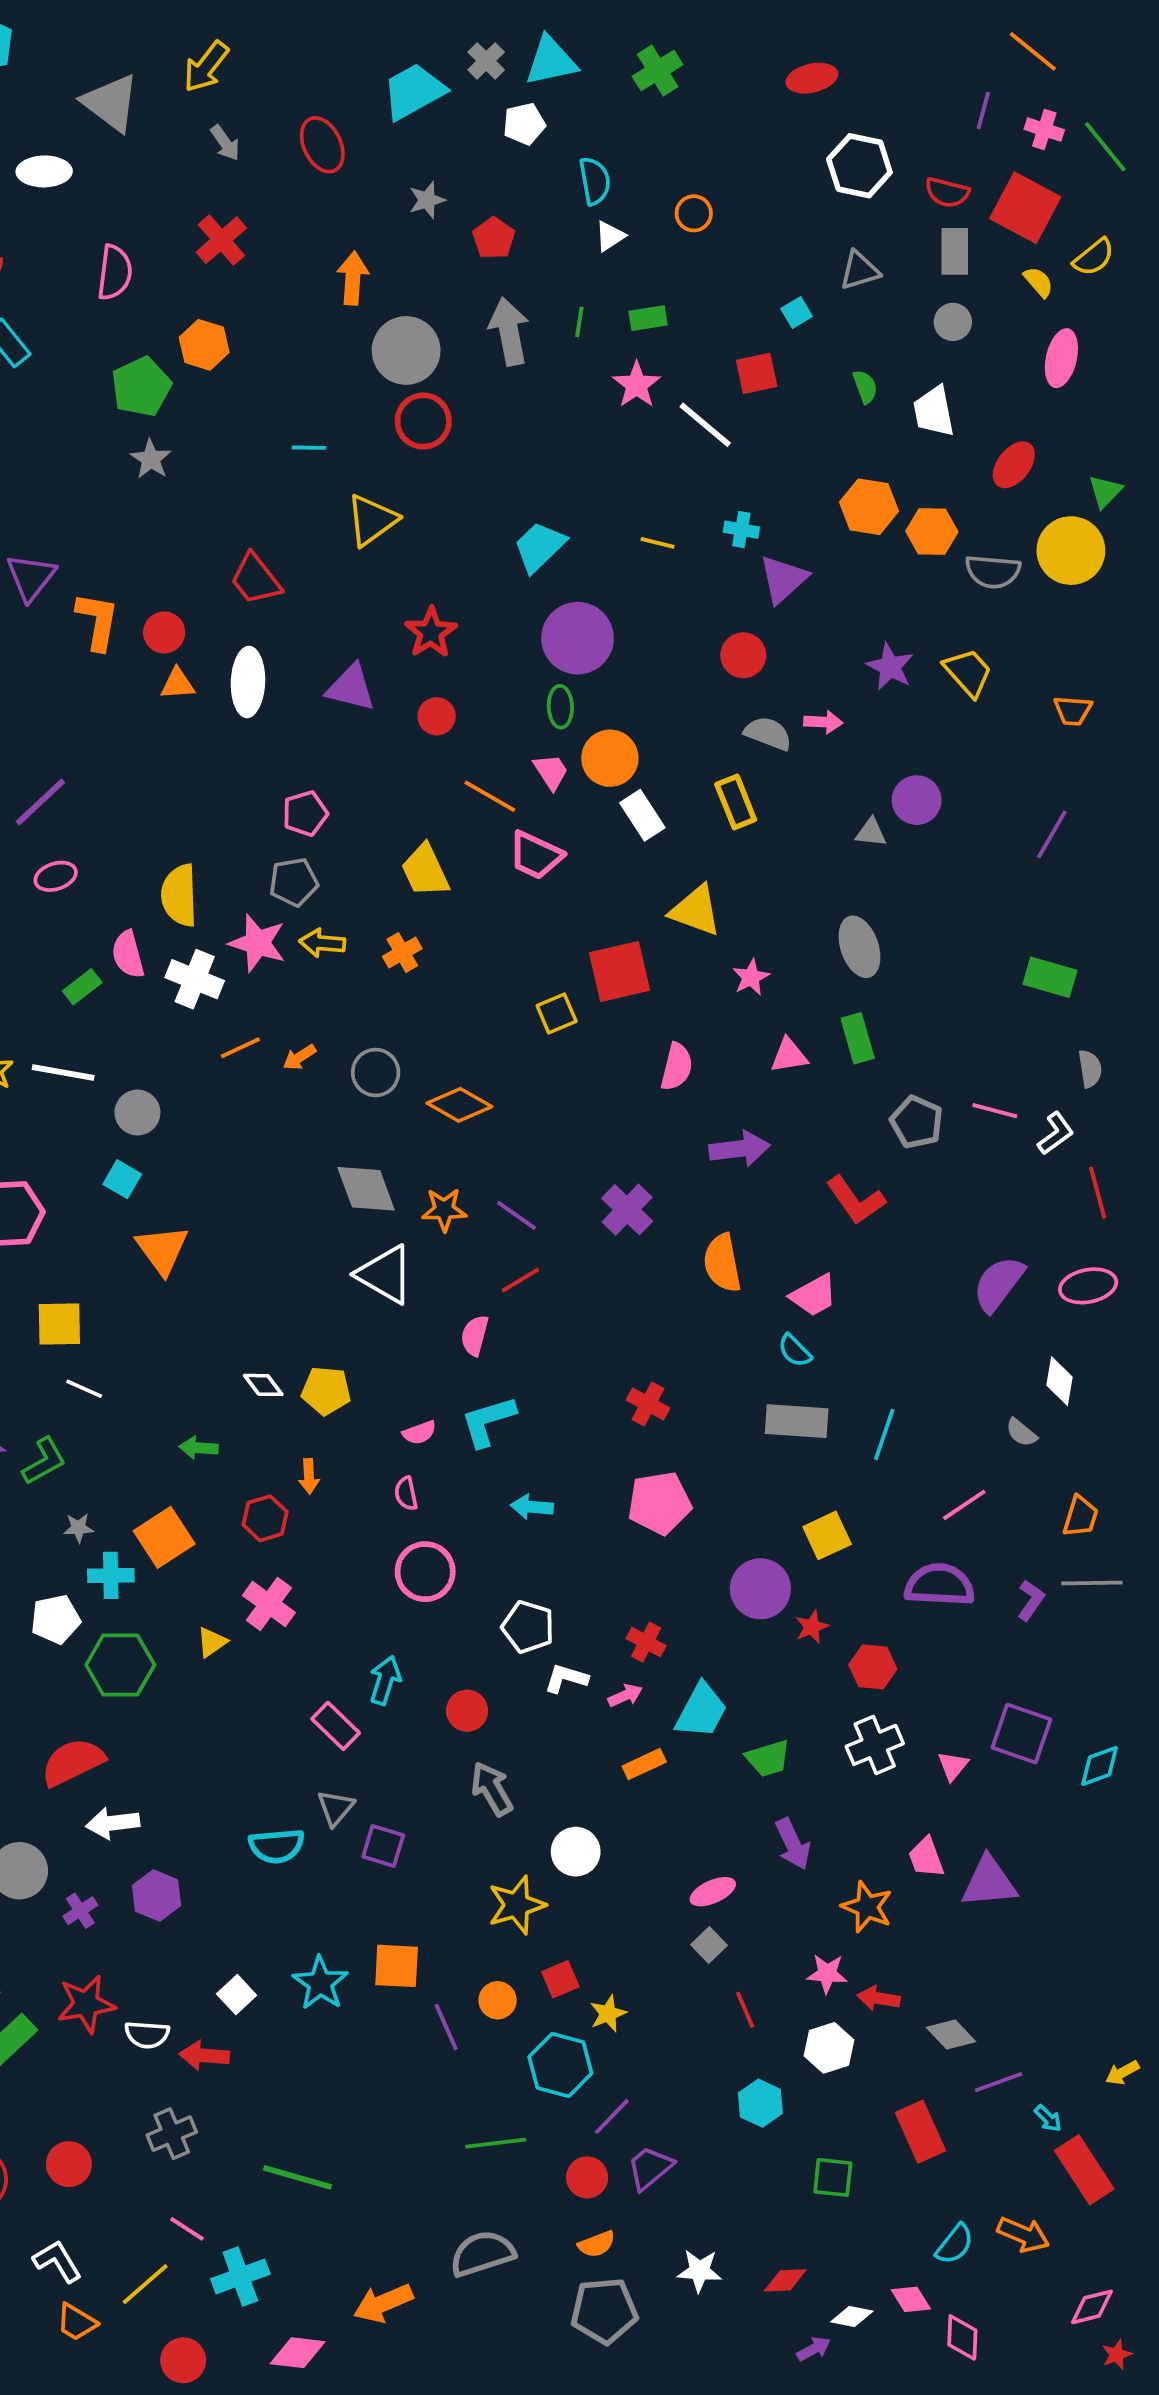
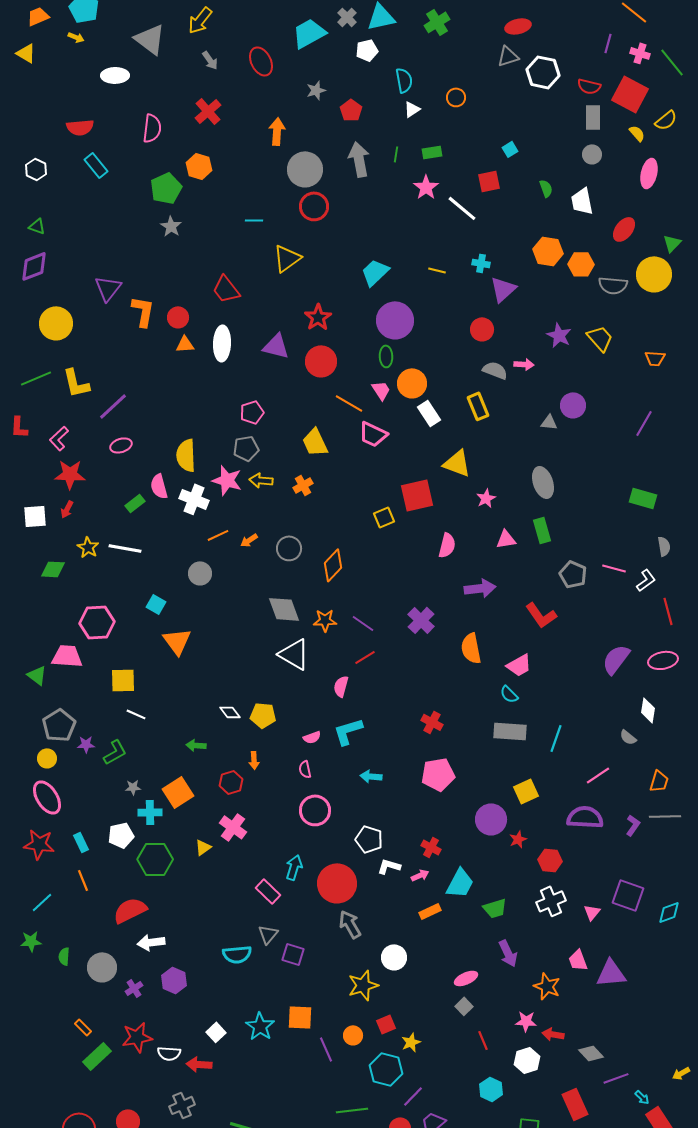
gray triangle: (859, 271) -> (508, 56), moved
red circle: (437, 716) -> (321, 361), size x1.6
orange diamond: (459, 1105) -> (333, 565), turned -76
gray circle: (137, 1113) -> (200, 573), moved
red circle: (467, 1711) -> (337, 883), size x1.8

